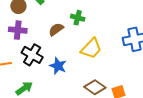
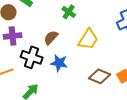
green cross: (78, 18) -> (69, 12), turned 32
brown semicircle: (56, 29) -> (51, 38), moved

